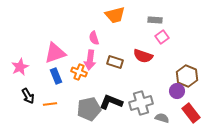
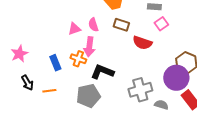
pink triangle: (55, 53) -> (74, 29), moved, size x0.6
brown rectangle: (115, 62) -> (121, 25), moved
purple circle: (177, 91) -> (176, 78), size x1.6
black L-shape: (111, 102) -> (102, 72), moved

